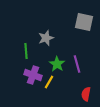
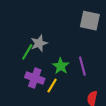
gray star: (46, 38) -> (39, 43), moved
green line: (26, 51) -> (27, 52), turned 35

